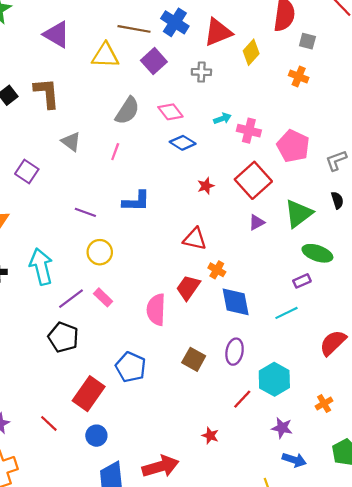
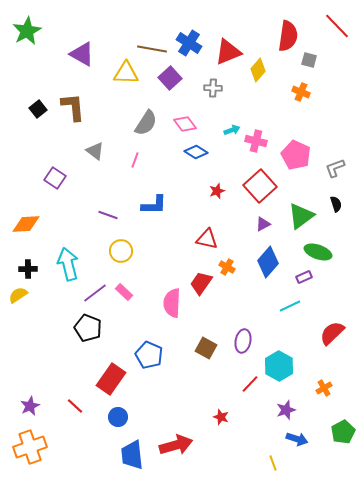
blue diamond: (236, 302) -> (268, 262), moved, turned 52
purple star: (282, 428) -> (286, 410), turned -30

